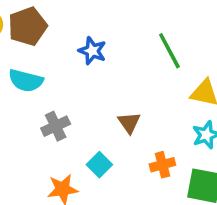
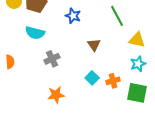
brown triangle: (129, 123) -> (94, 45), moved
cyan square: (99, 165) -> (92, 78), moved

